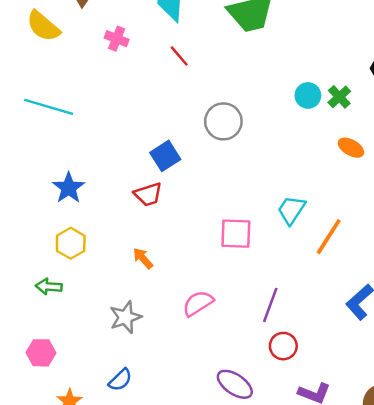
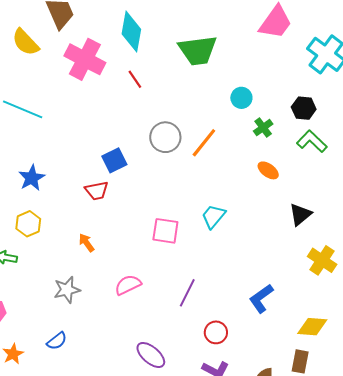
pink cross: (117, 39) -> (85, 59), size x2.0
cyan circle: (308, 95) -> (241, 98), moved
orange line: (329, 237) -> (204, 143), moved
red circle: (283, 346) -> (216, 332), moved

